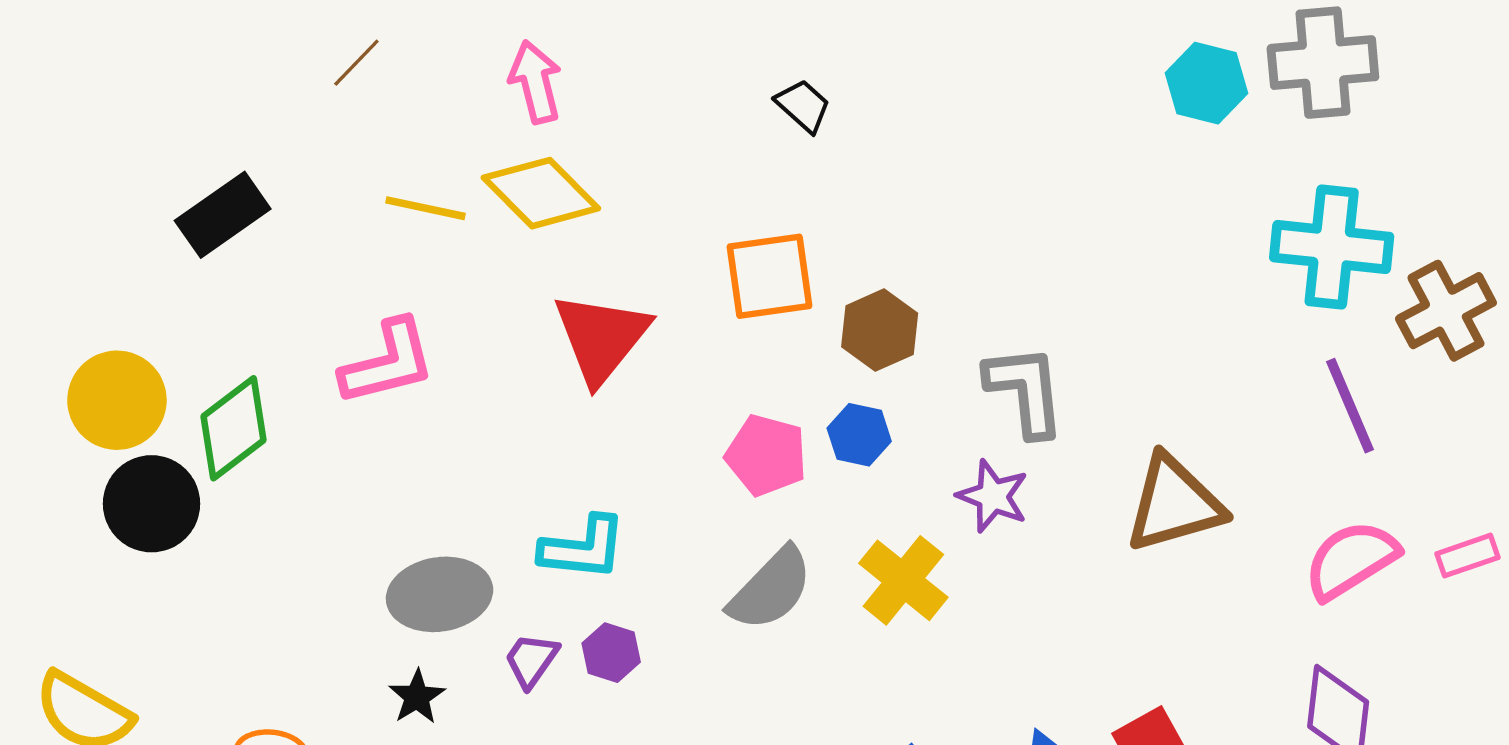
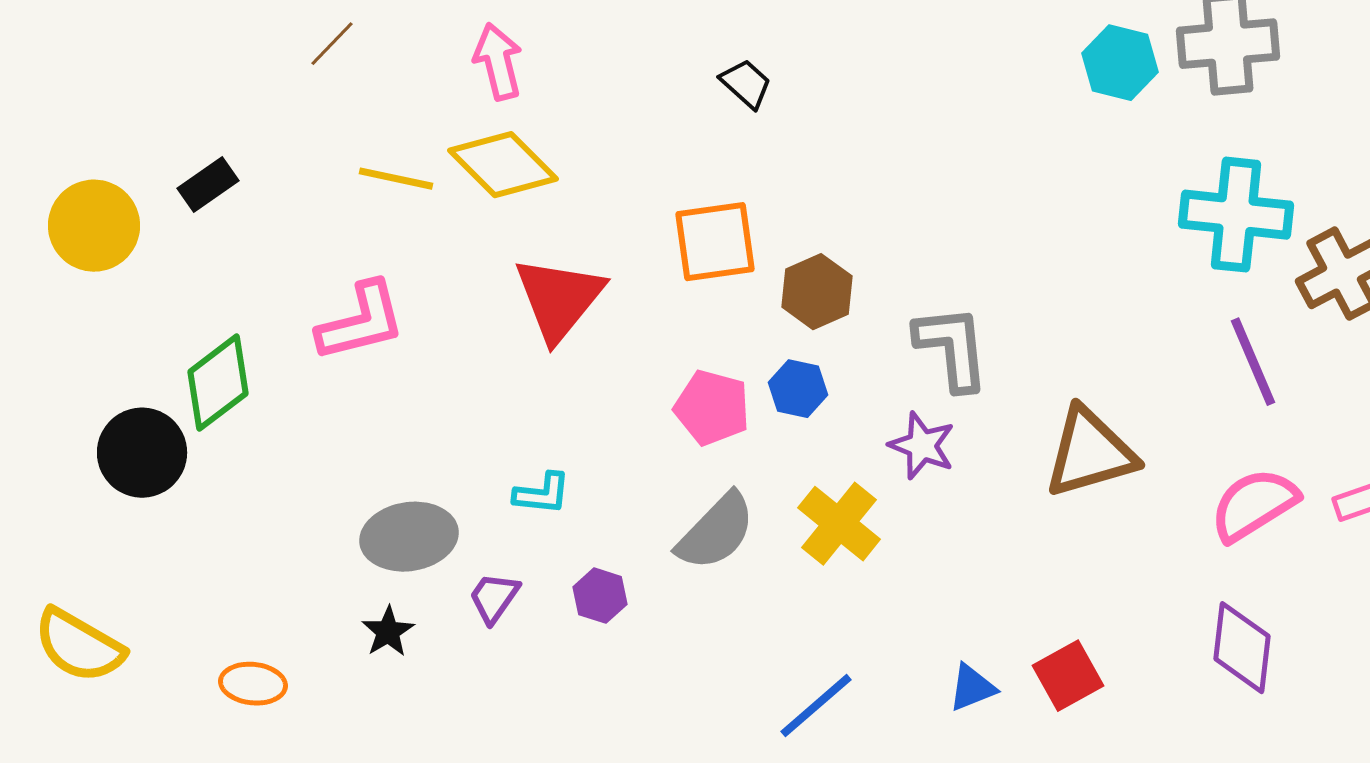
black rectangle: (223, 215) -> (208, 185), size x0.7
yellow circle: (117, 400) -> (94, 226), moved
cyan L-shape: (583, 548) -> (542, 494), size x0.7
purple hexagon: (611, 653) -> (600, 596), moved

